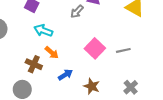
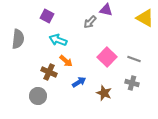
gray line: (123, 50) -> (134, 59), turned 32
gray cross: (131, 87) -> (132, 83), moved, turned -32

